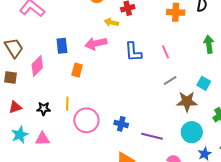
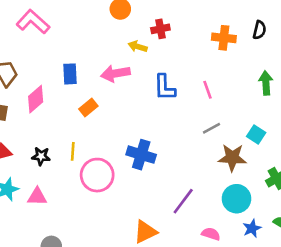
orange rectangle: (77, 70) -> (88, 107), turned 32
blue cross: (121, 124) -> (141, 155), moved, size x1.5
purple line: (152, 136) -> (183, 201), turned -70

